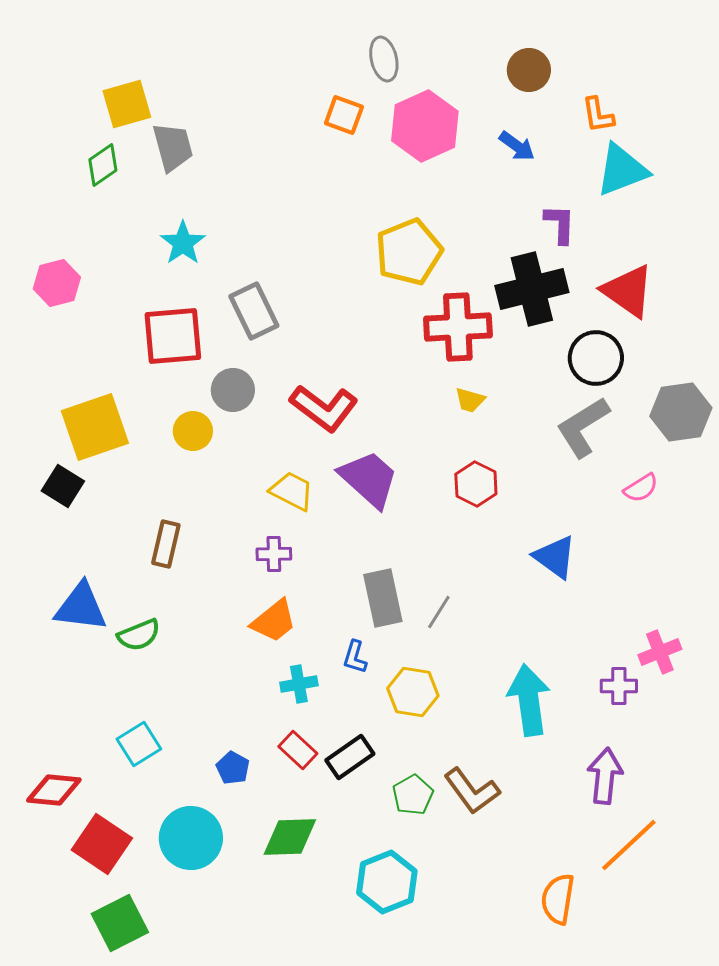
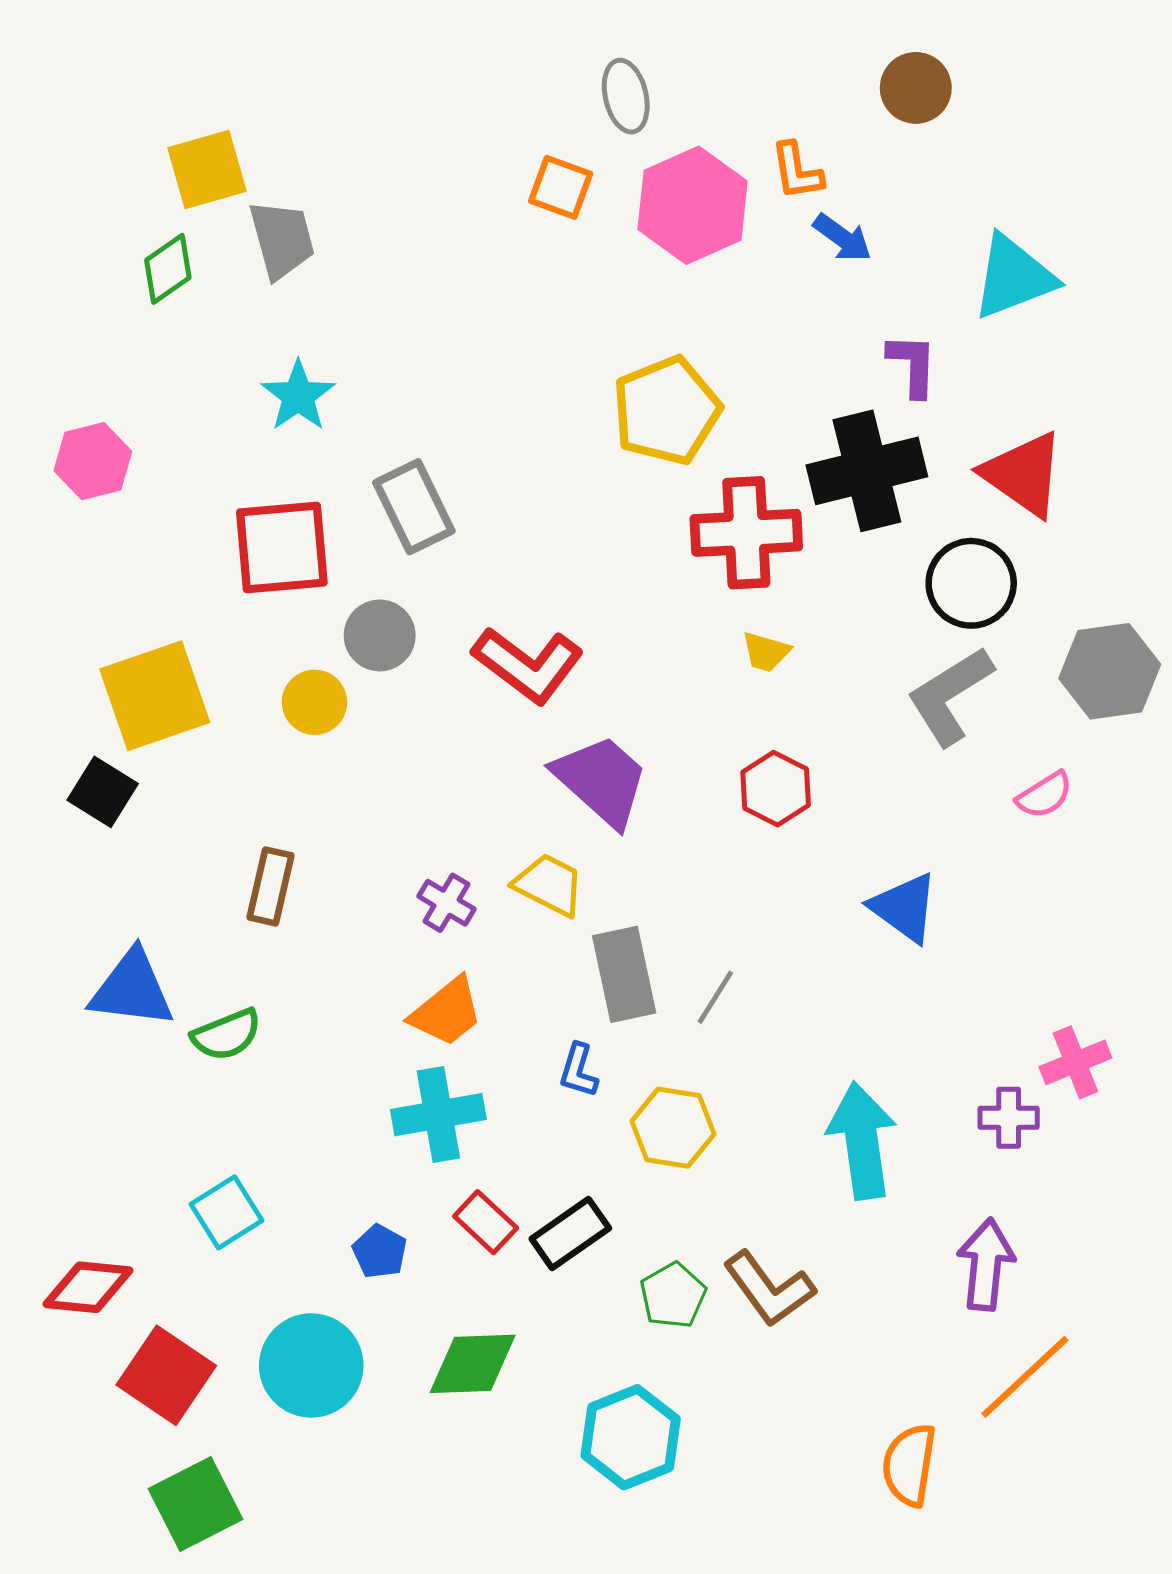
brown circle: (529, 70) -> (916, 88), moved
orange L-shape: (598, 115) -> (797, 171), moved
yellow trapezoid: (292, 491) -> (549, 885), moved
purple cross: (274, 554) -> (446, 903), turned 32
cyan cross: (299, 684) -> (438, 1115), moved, size x1.5

